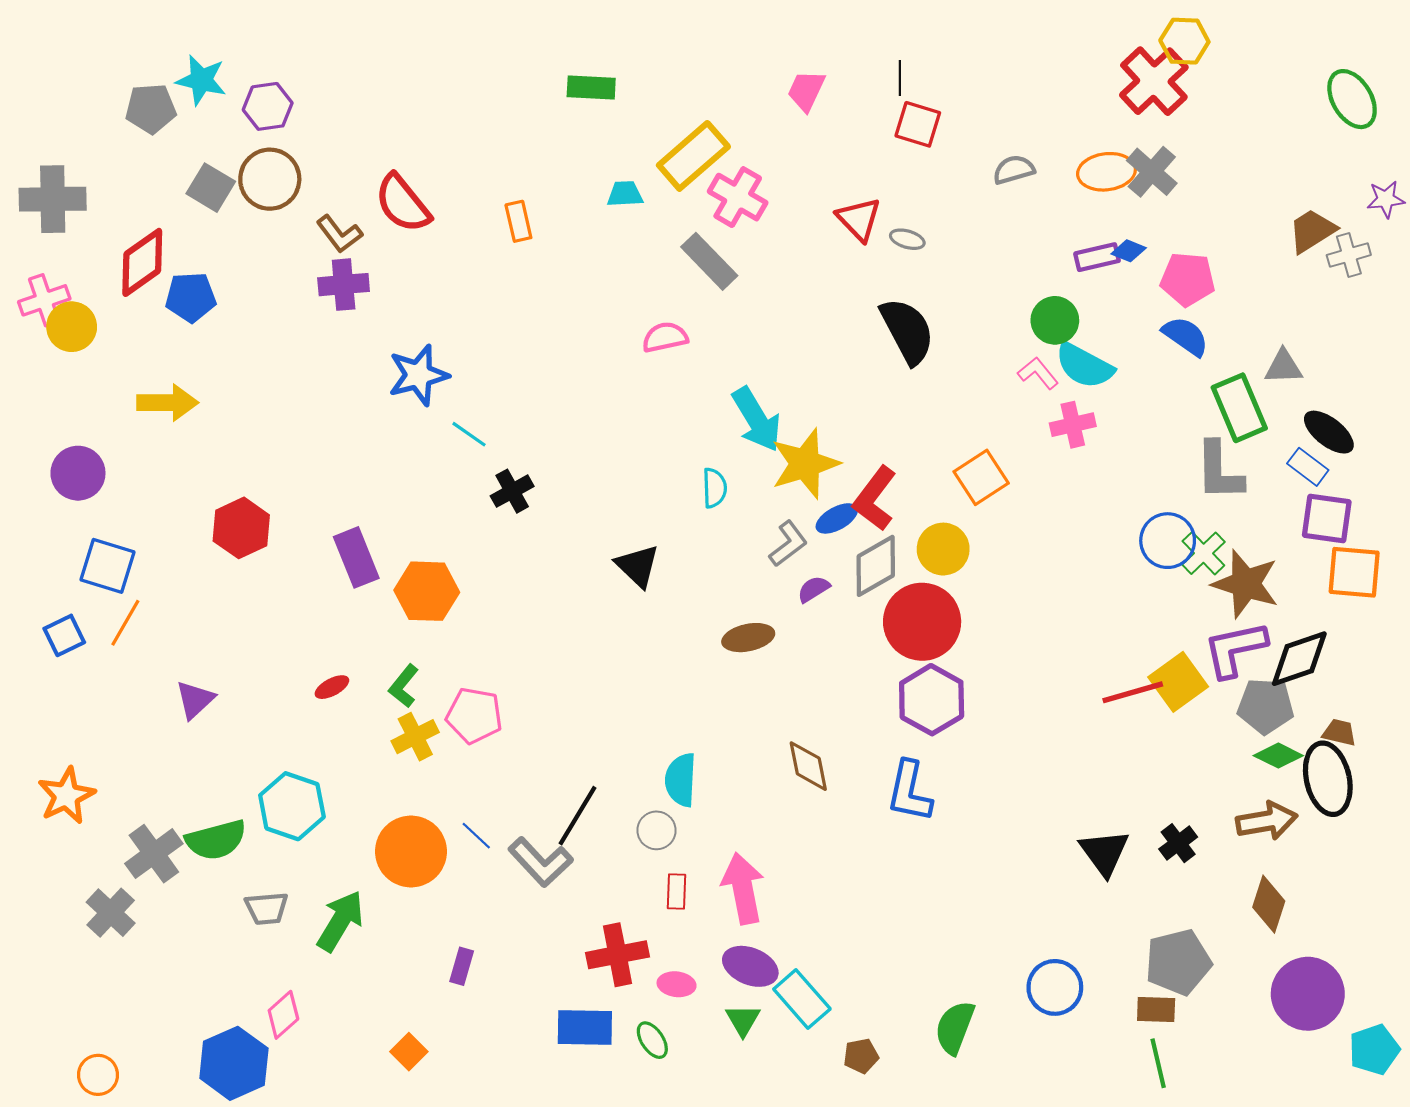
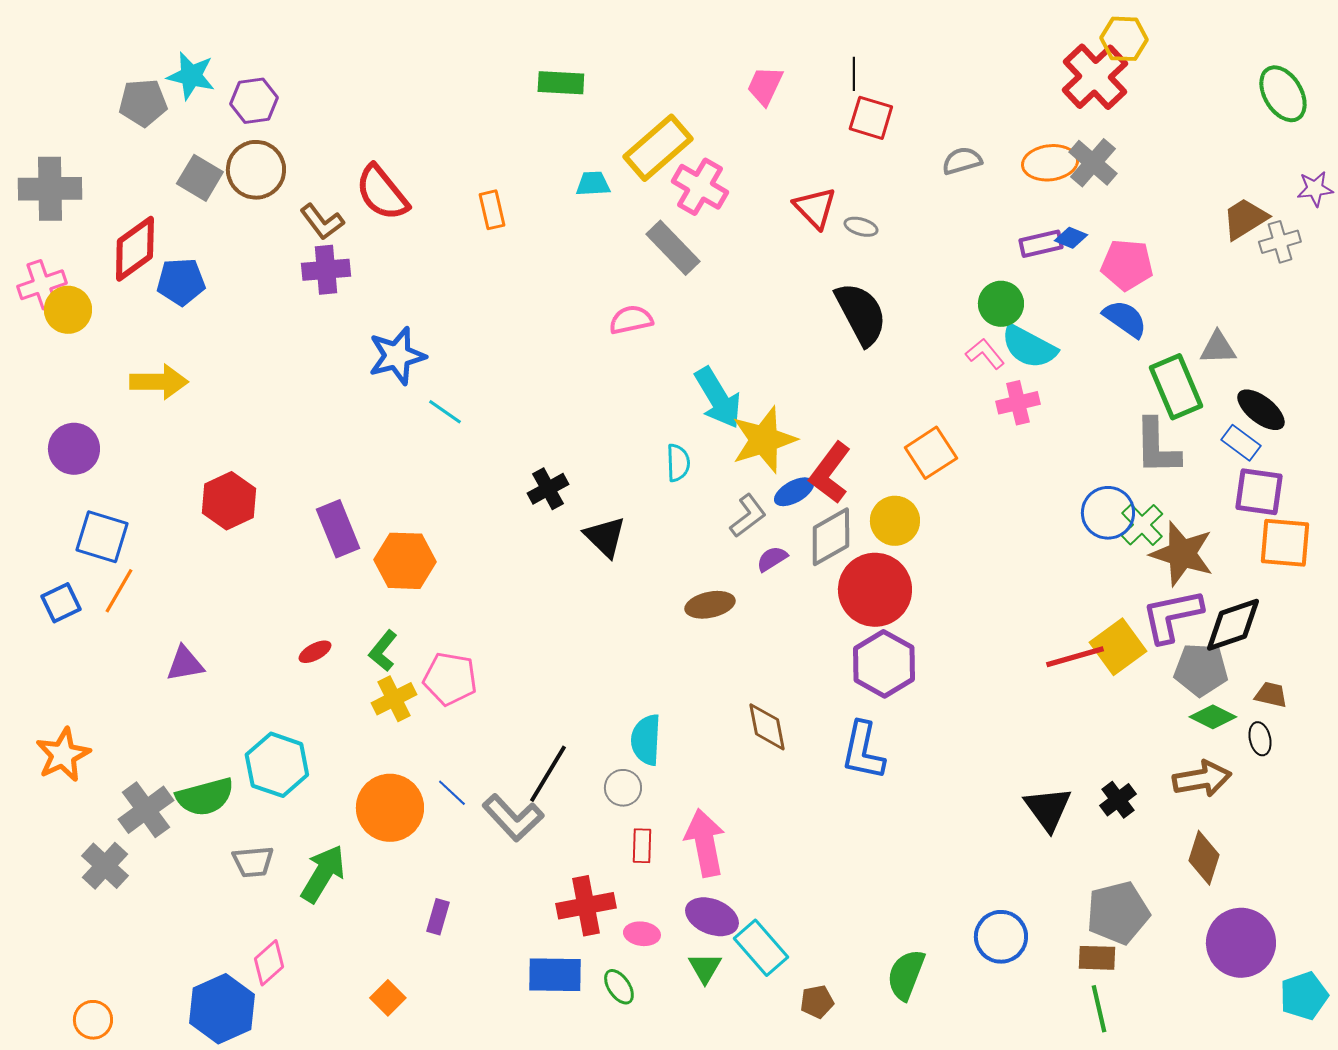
black cross: (512, 491) -> (548, 489), moved
purple triangle: (195, 700) -> (185, 664), turned 33
black ellipse: (1328, 779) -> (1260, 739), size x0.5

